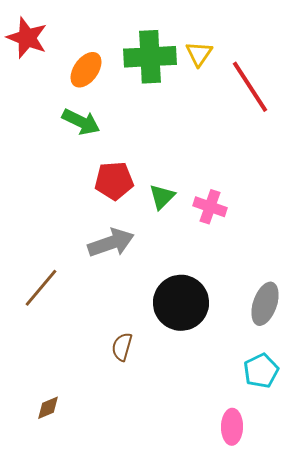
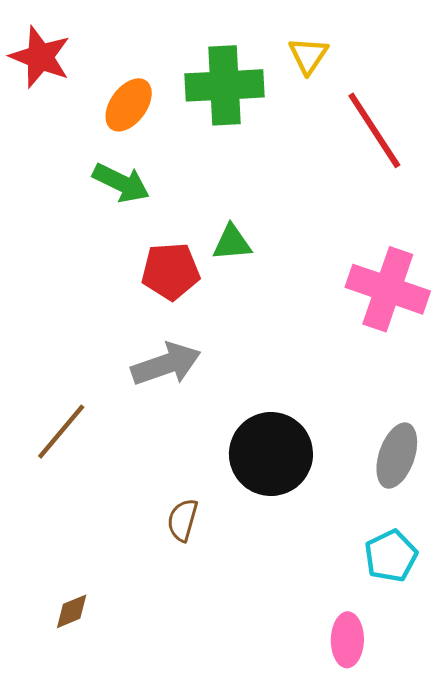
yellow triangle: (199, 54) -> (308, 55), moved
green triangle: (162, 197) -> (232, 243), moved, turned 40
pink cross: (210, 207) -> (388, 289), moved, size x1.6

